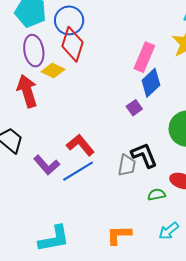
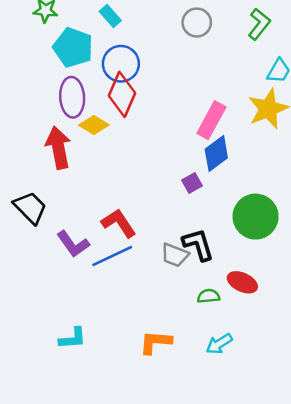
gray trapezoid: (127, 165) -> (175, 255), turned 95
cyan L-shape: (54, 239) -> (73, 338), size x0.7

